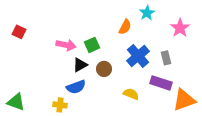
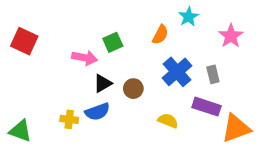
red square: (19, 32) -> (24, 41), size x1.5
green square: (92, 45) -> (113, 42), moved
yellow cross: (60, 105) -> (69, 119), moved

